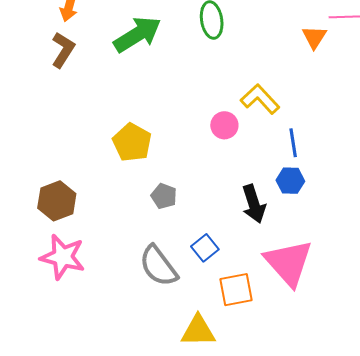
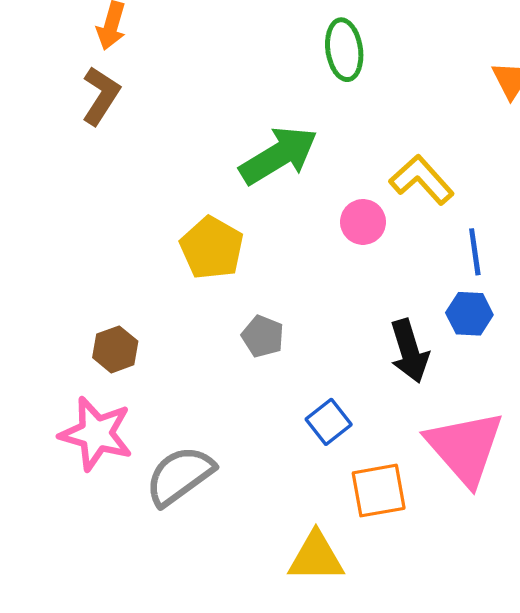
green arrow: (137, 34) -> (279, 155), moved
brown hexagon: (57, 201) -> (115, 349), moved, size x0.7
gray semicircle: (158, 266) -> (180, 476), moved, turned 90

